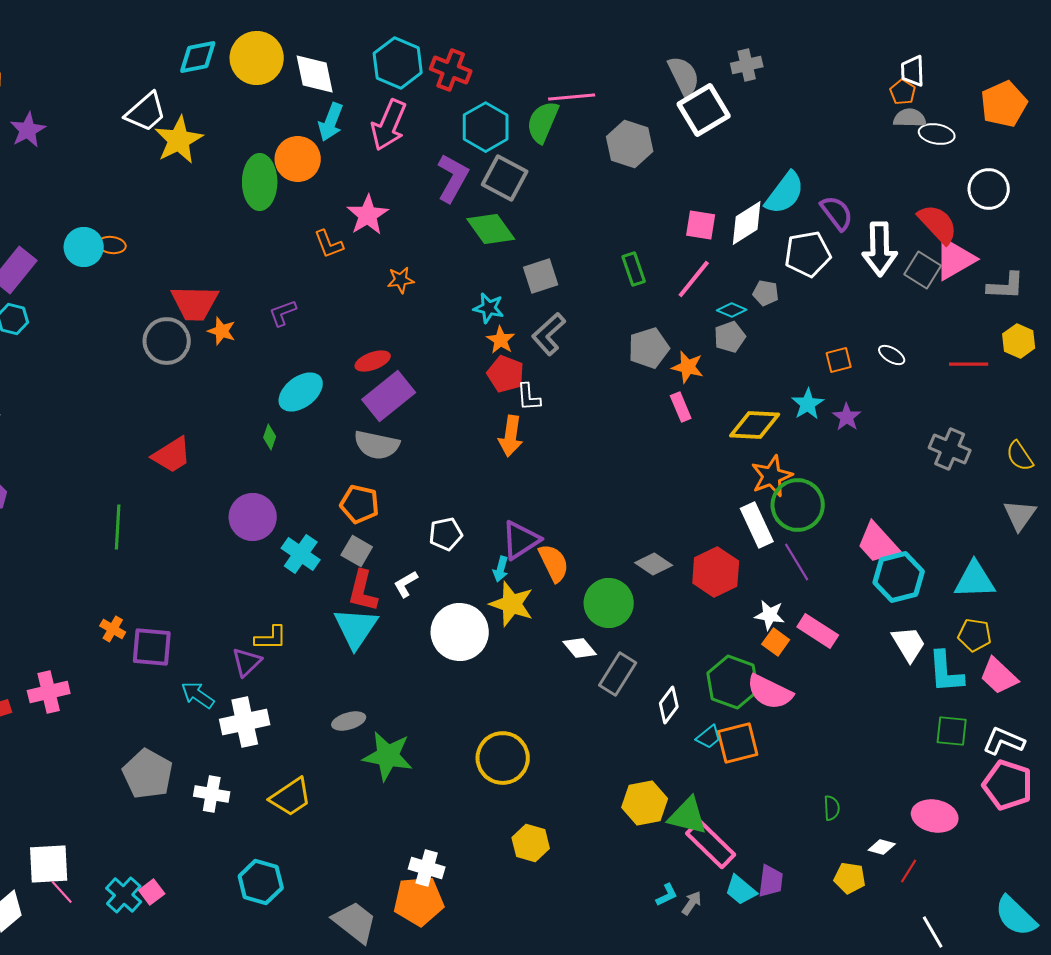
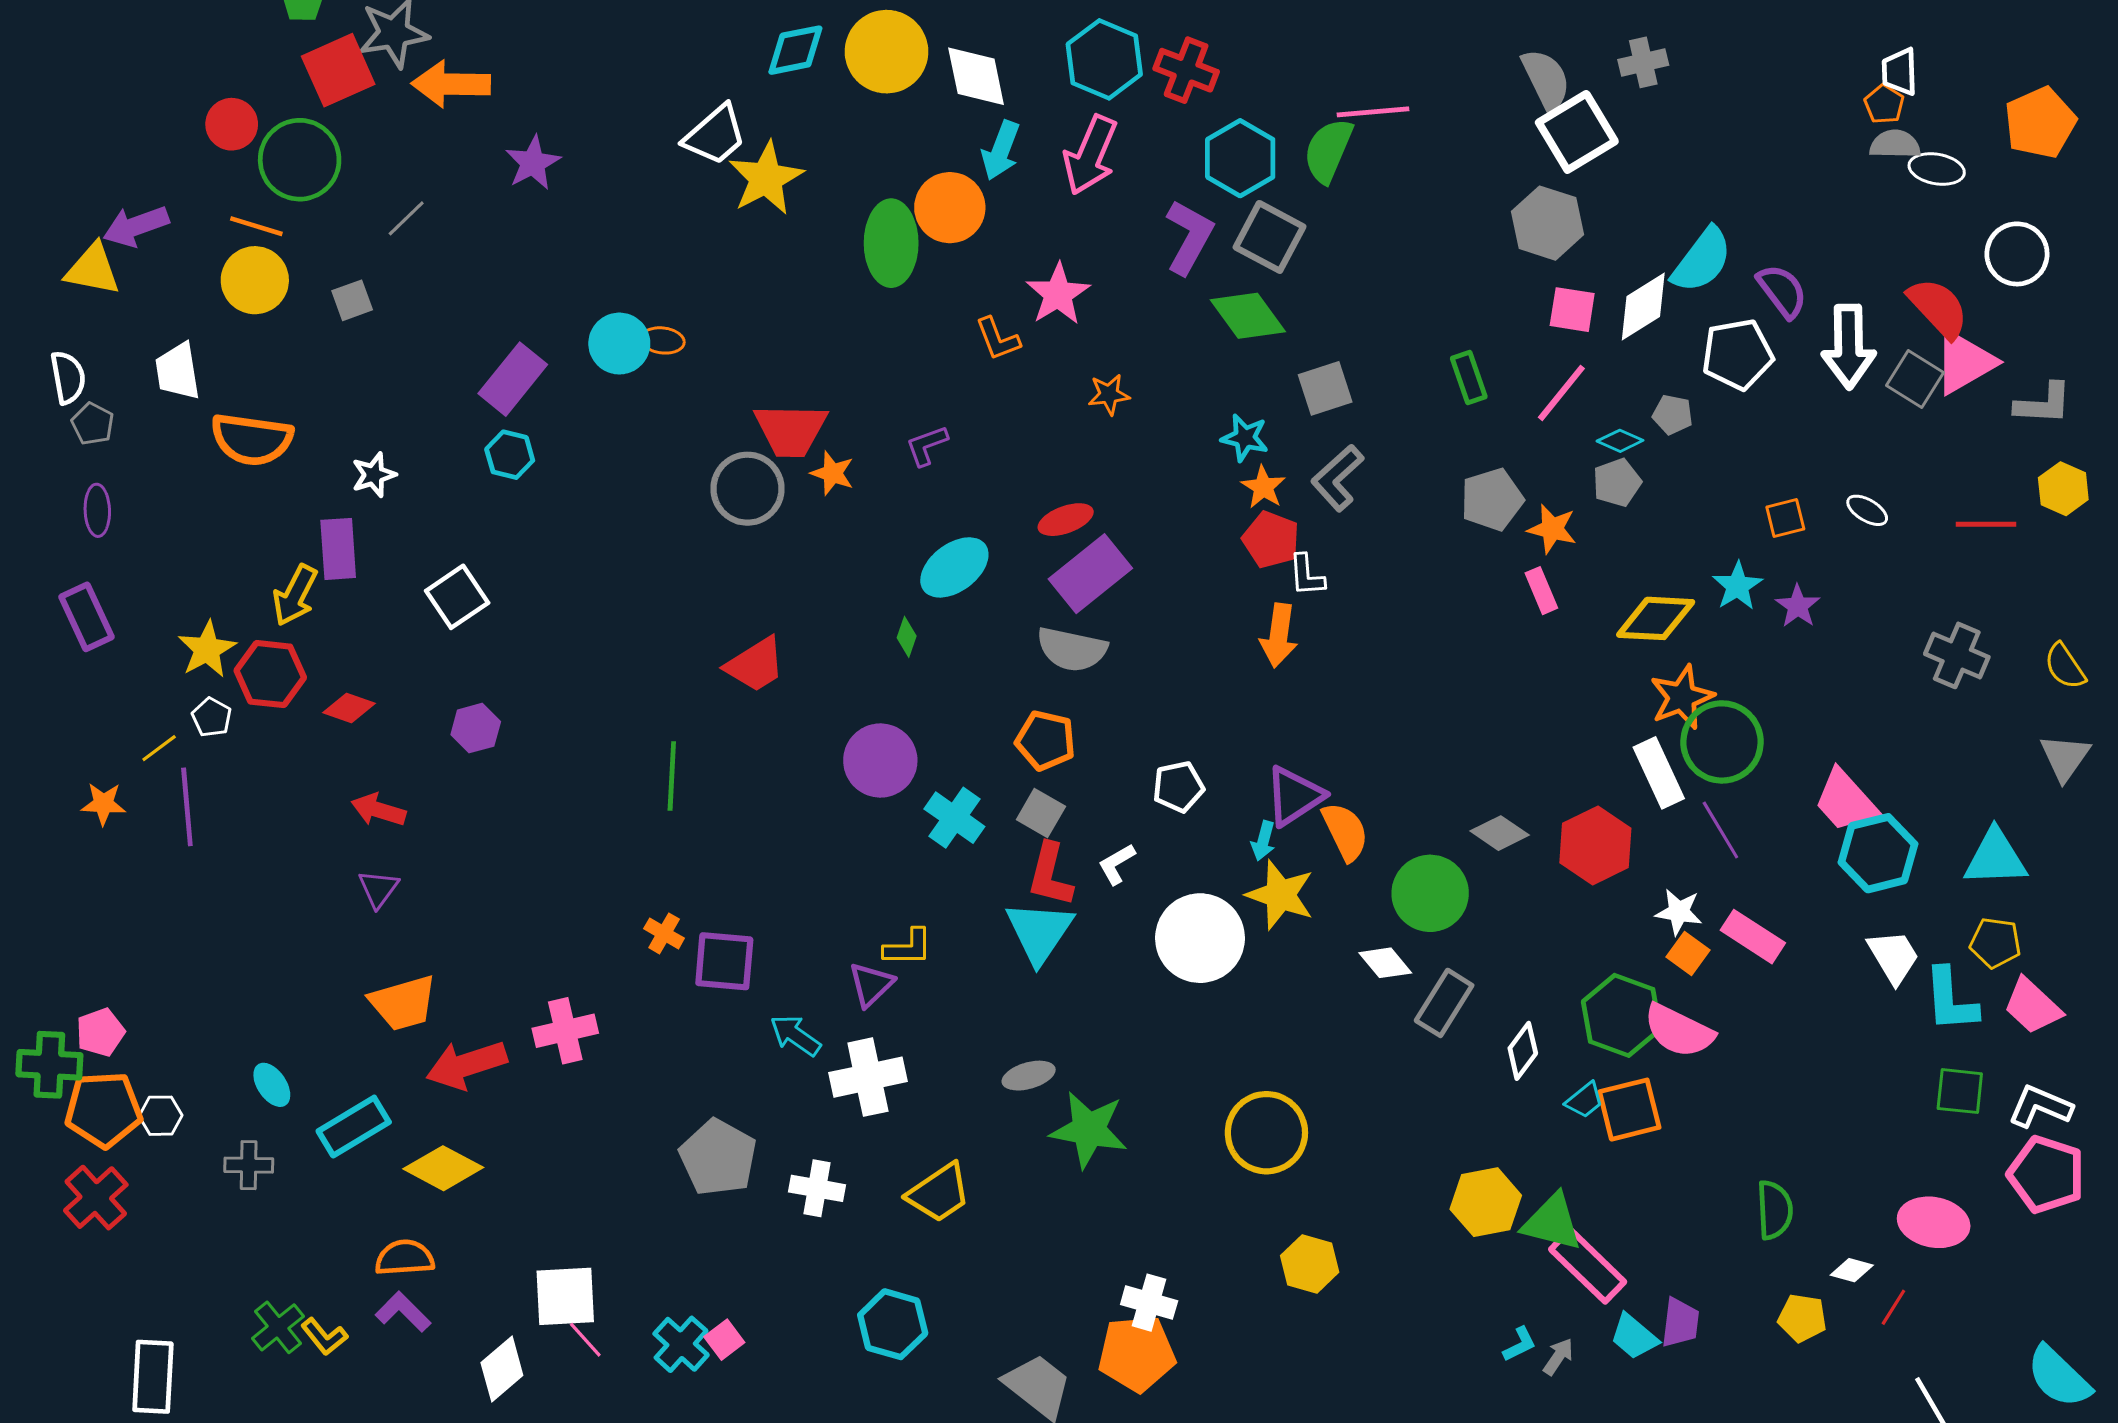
gray hexagon: (630, 144) -> (1547, 223), moved
green semicircle: (832, 808) -> (1775, 1210), size x1.5

